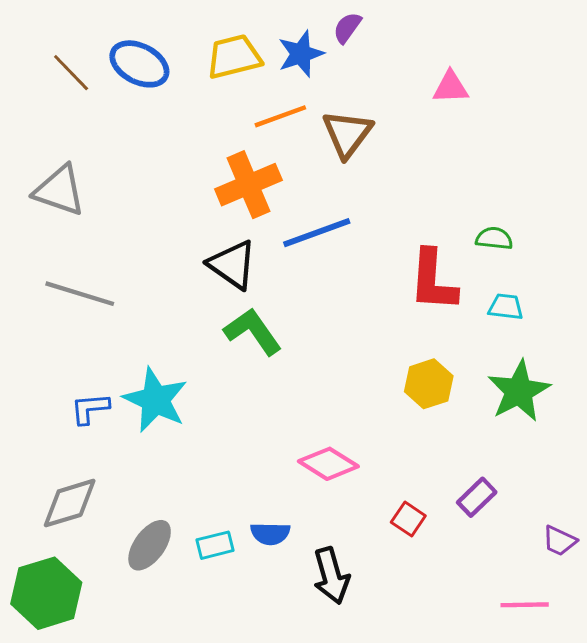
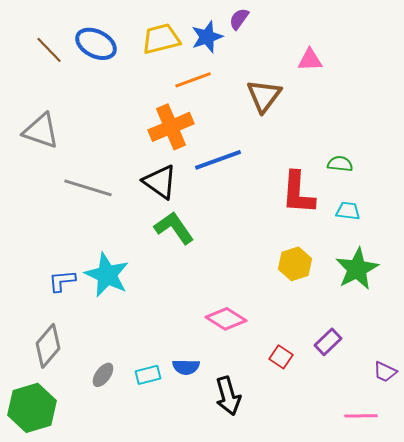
brown triangle: (347, 134) -> (264, 96), moved
gray line: (80, 294) -> (88, 188), moved
gray diamond: (70, 503) -> (48, 346), turned -33
gray ellipse: (150, 545) -> (103, 375), size x0.7

